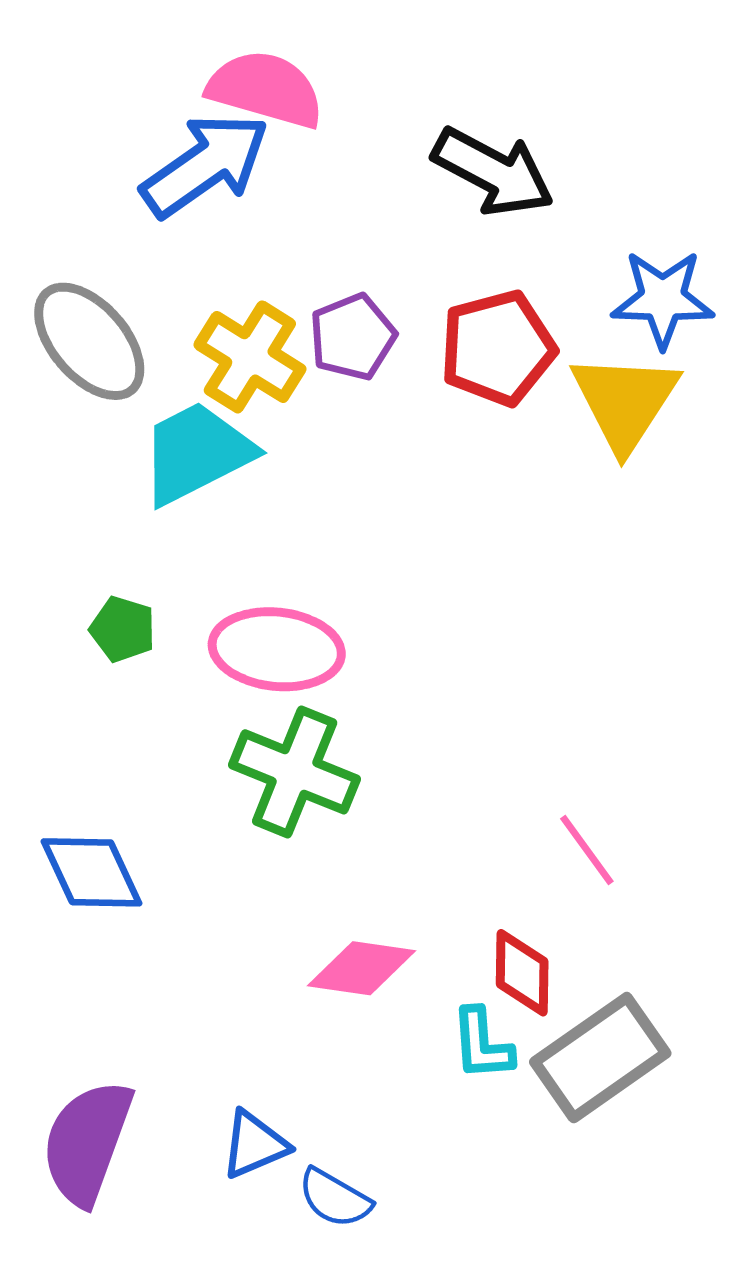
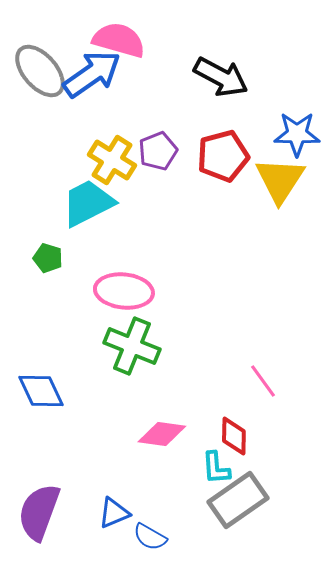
gray ellipse: (89, 341) -> (40, 71), moved
green pentagon: (123, 629) -> (48, 258), moved
gray rectangle: (600, 1058) -> (238, 500), moved

